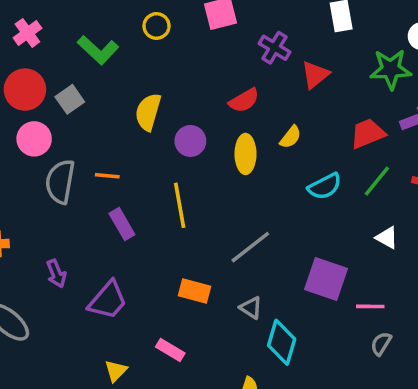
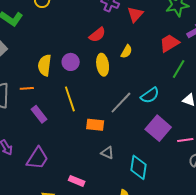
yellow semicircle: (148, 112) -> (45, 65), moved
cyan semicircle: (325, 186) -> (150, 95), moved
gray line: (250, 247) -> (121, 103), moved
purple square: (326, 279) -> (158, 128), turned 30
orange rectangle: (194, 291) -> (95, 125), moved
gray triangle: (251, 308) -> (107, 153), moved

